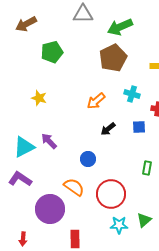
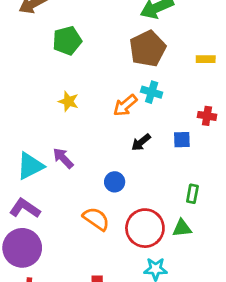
cyan cross: (132, 94) -> (152, 92), moved
yellow star: (39, 98) -> (68, 101), moved
purple circle: (50, 209) -> (22, 248), moved
green triangle: (144, 220) -> (182, 228), moved, turned 35

